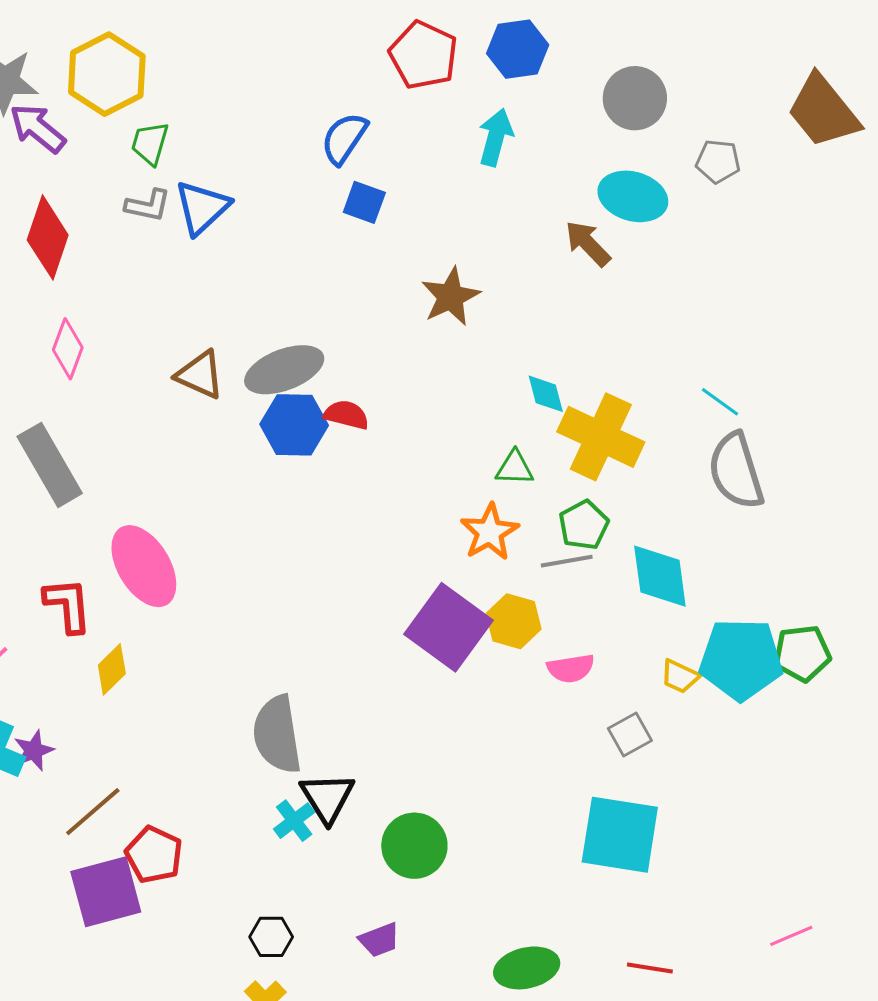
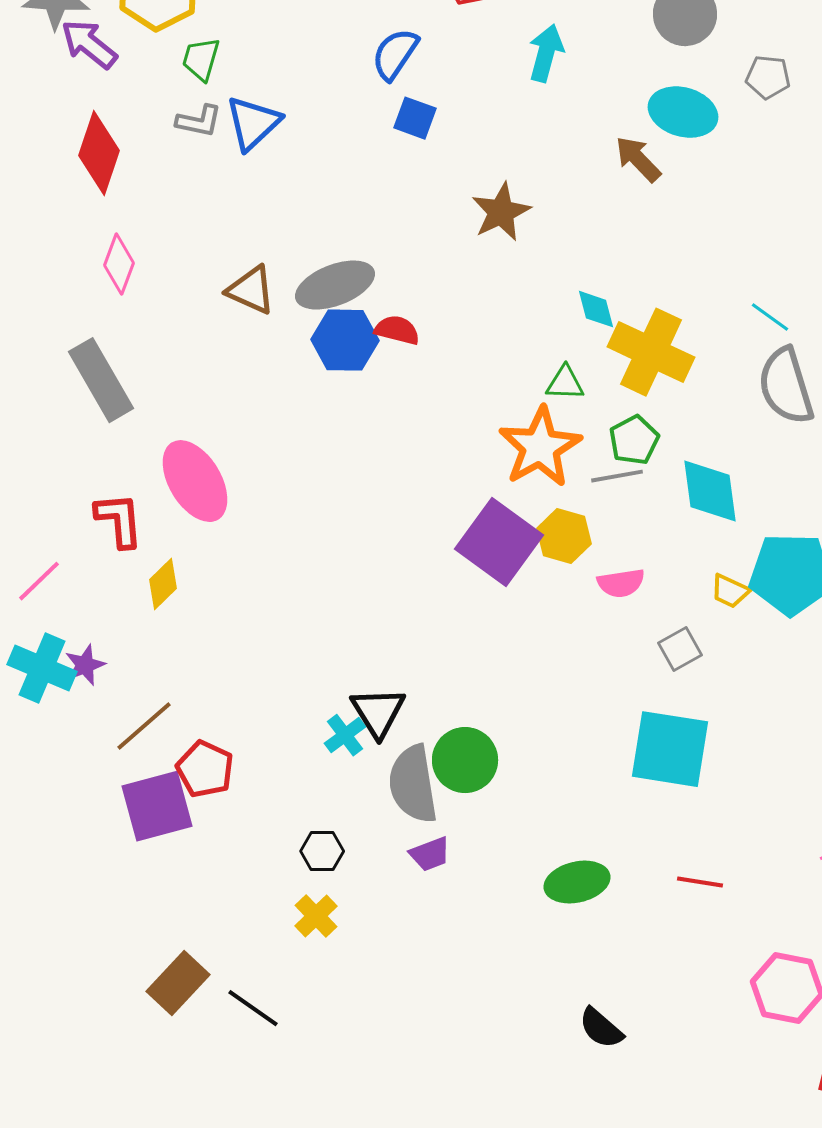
orange star: (490, 532) -> (540, 447), size x1.4
gray semicircle: (277, 734) -> (413, 784), moved

